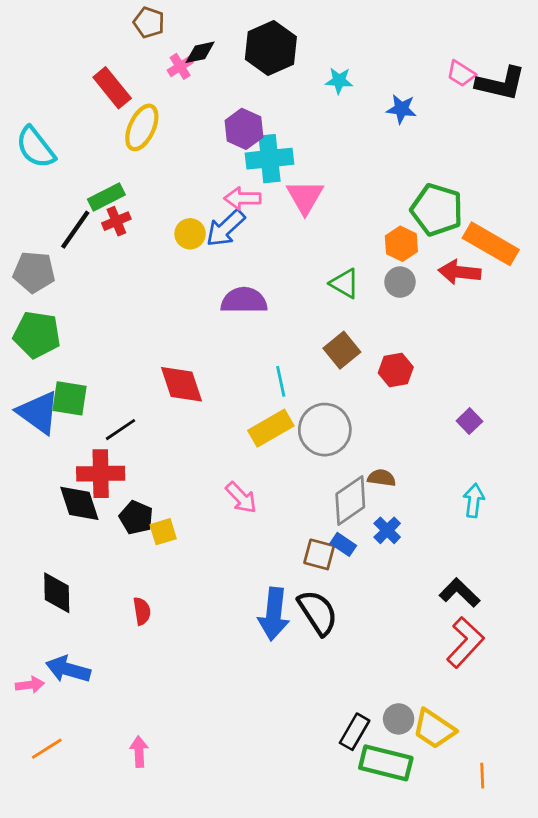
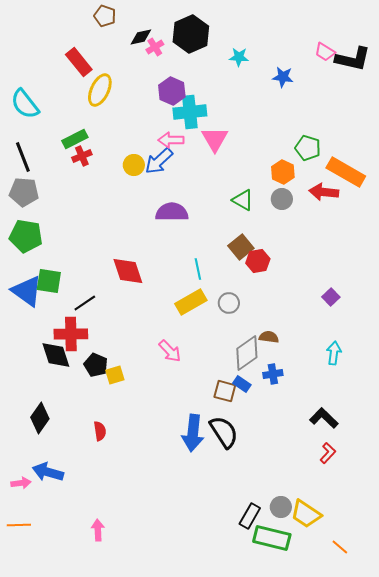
pink cross: (180, 66) -> (155, 47), moved
green pentagon: (437, 210) -> (308, 148), size x0.7
black line: (75, 230) -> (23, 157), moved, turned -56
red hexagon: (396, 370) -> (258, 261), moved
gray circle: (325, 430) -> (229, 303), size x0.6
blue cross: (387, 530) -> (273, 374), turned 36
black diamond: (57, 593) -> (40, 418), turned 36
red L-shape: (465, 642) -> (328, 453), size x0.6
orange line: (47, 749) -> (19, 525), moved, turned 30
orange line: (482, 776) -> (340, 547), turned -48

